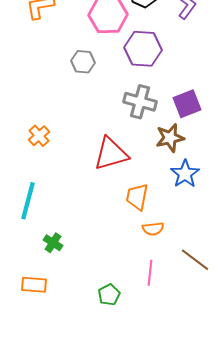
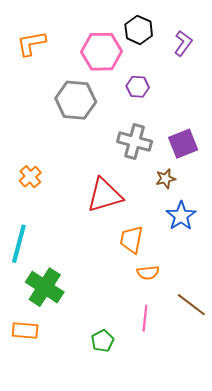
purple hexagon: (143, 49) -> (138, 87), size x0.6
gray hexagon: (83, 62) -> (76, 100), size x1.6
brown star: (170, 138) -> (166, 179), size x0.7
green cross: (53, 243) -> (45, 287), size x1.8

